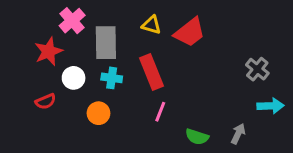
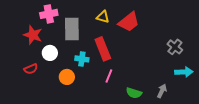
pink cross: (72, 21) -> (49, 14), turned 30
red star: (49, 51) -> (33, 35), turned -30
cyan cross: (112, 78) -> (82, 59), moved

